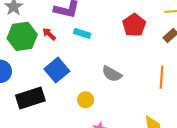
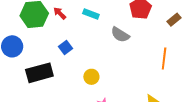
blue square: (57, 70) -> (66, 48), size x0.6
gray semicircle: (112, 74) -> (120, 35), moved

